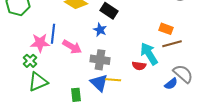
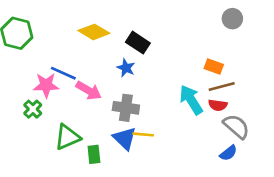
blue line: (53, 34) -> (63, 73), turned -72
red semicircle: (139, 66) -> (218, 105), moved
green triangle: (38, 82) -> (67, 137), moved
blue semicircle: (171, 84) -> (228, 153), moved

